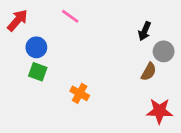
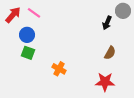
pink line: (70, 16) -> (34, 13), moved
gray circle: (164, 51) -> (123, 11), moved
red star: (160, 111) -> (105, 82), moved

